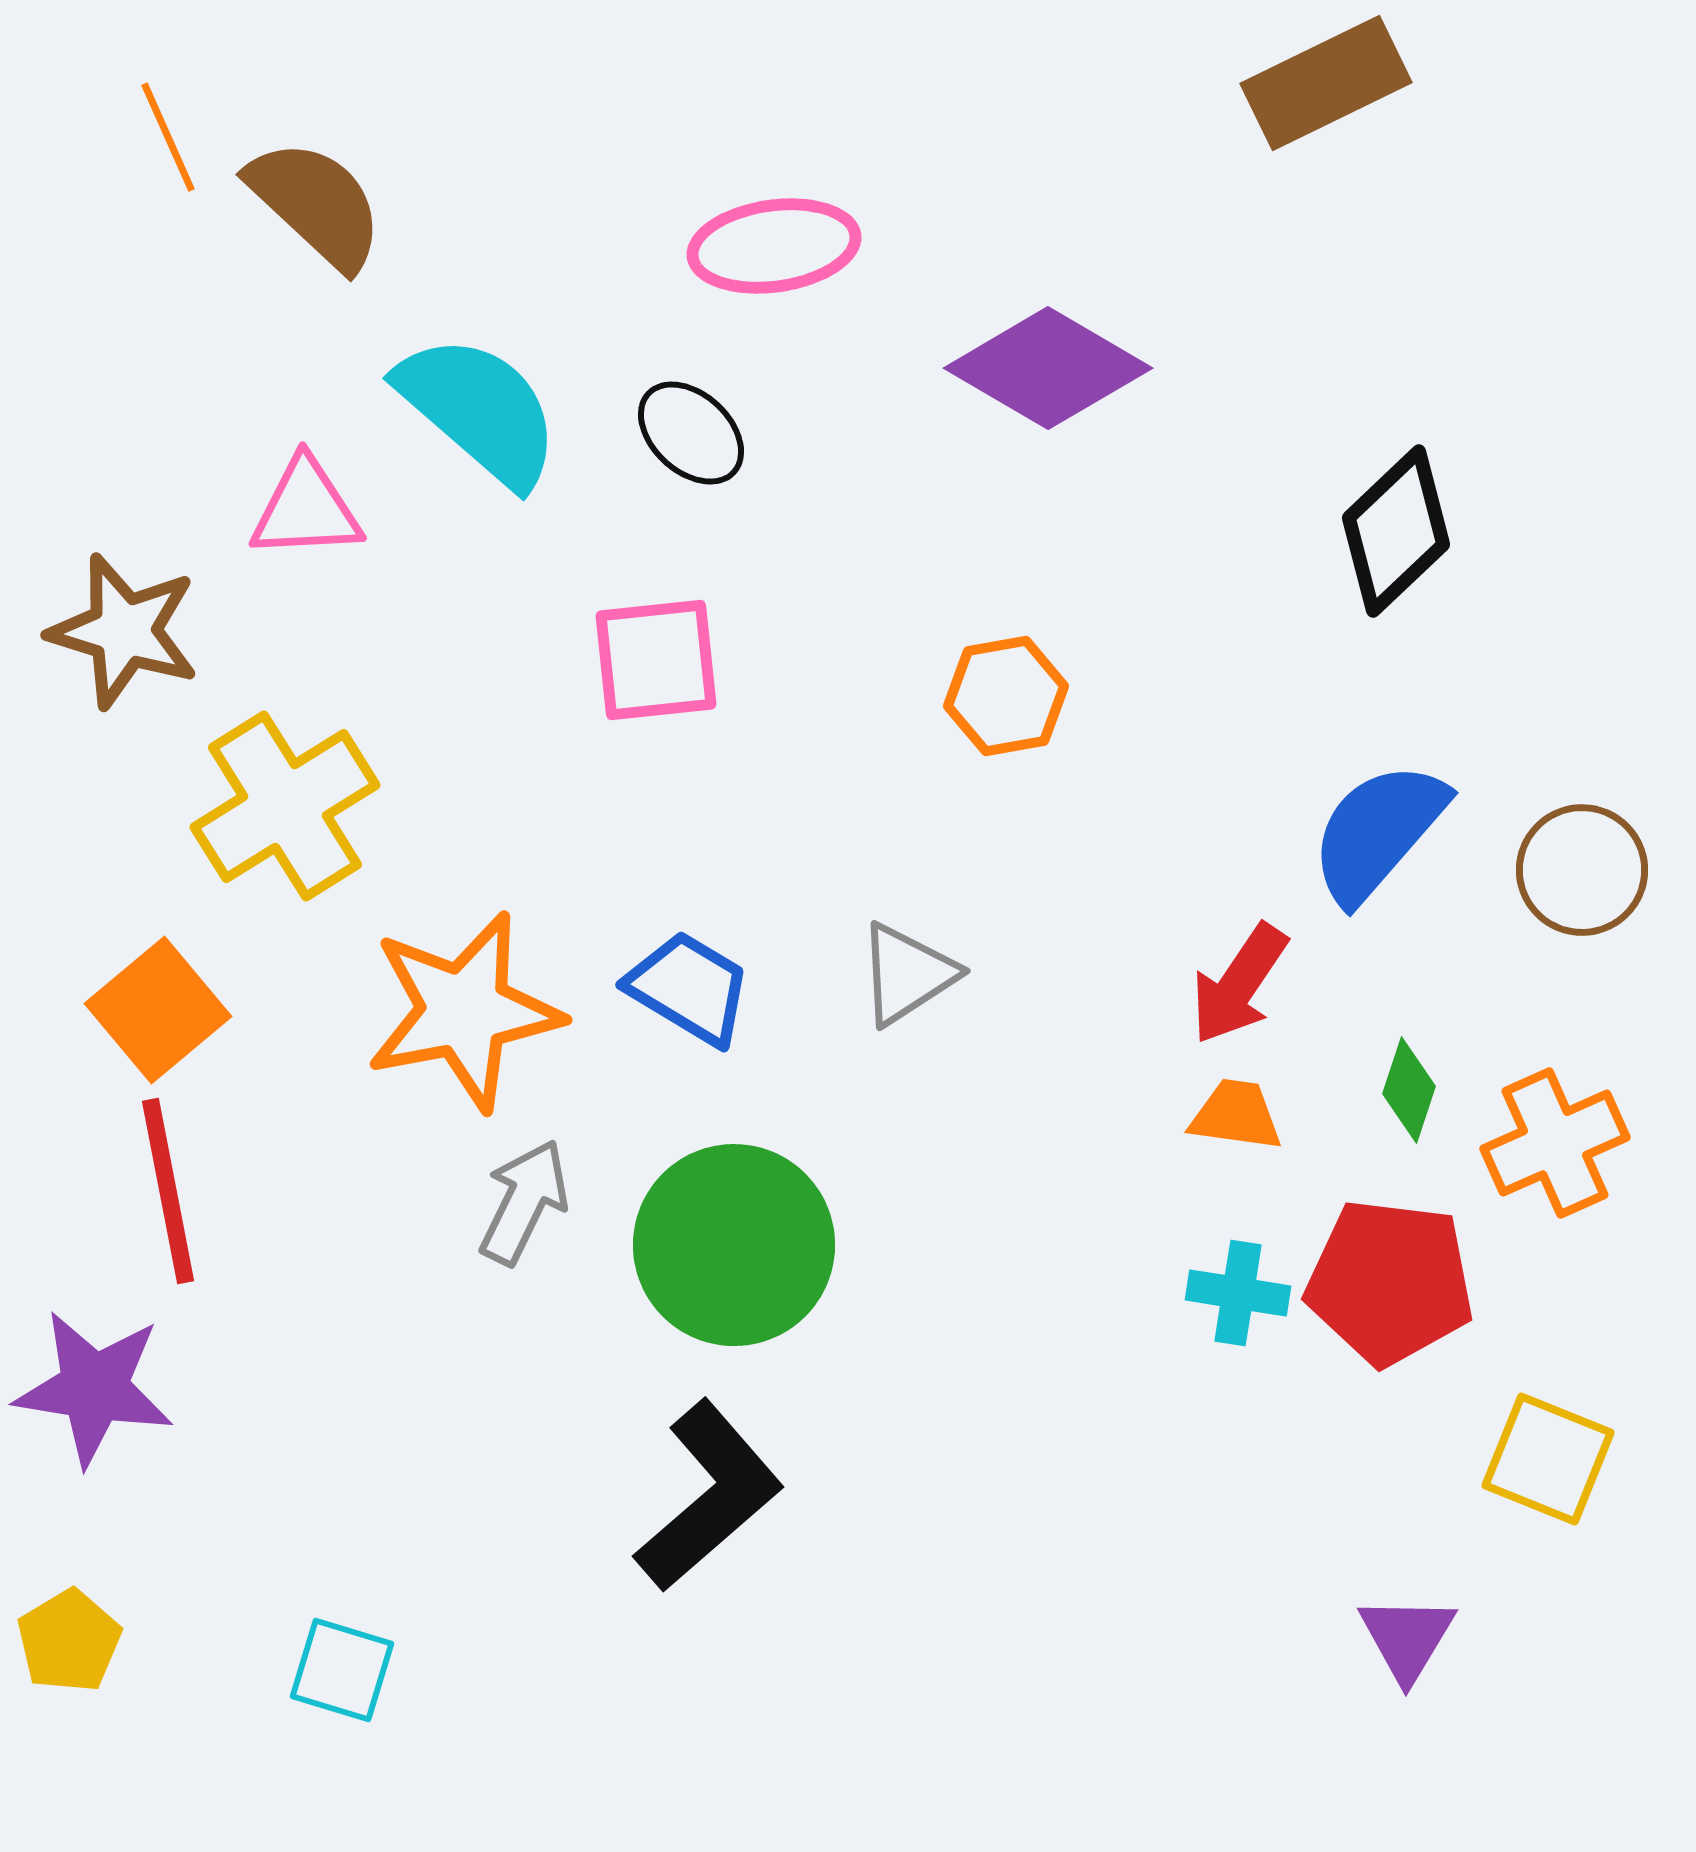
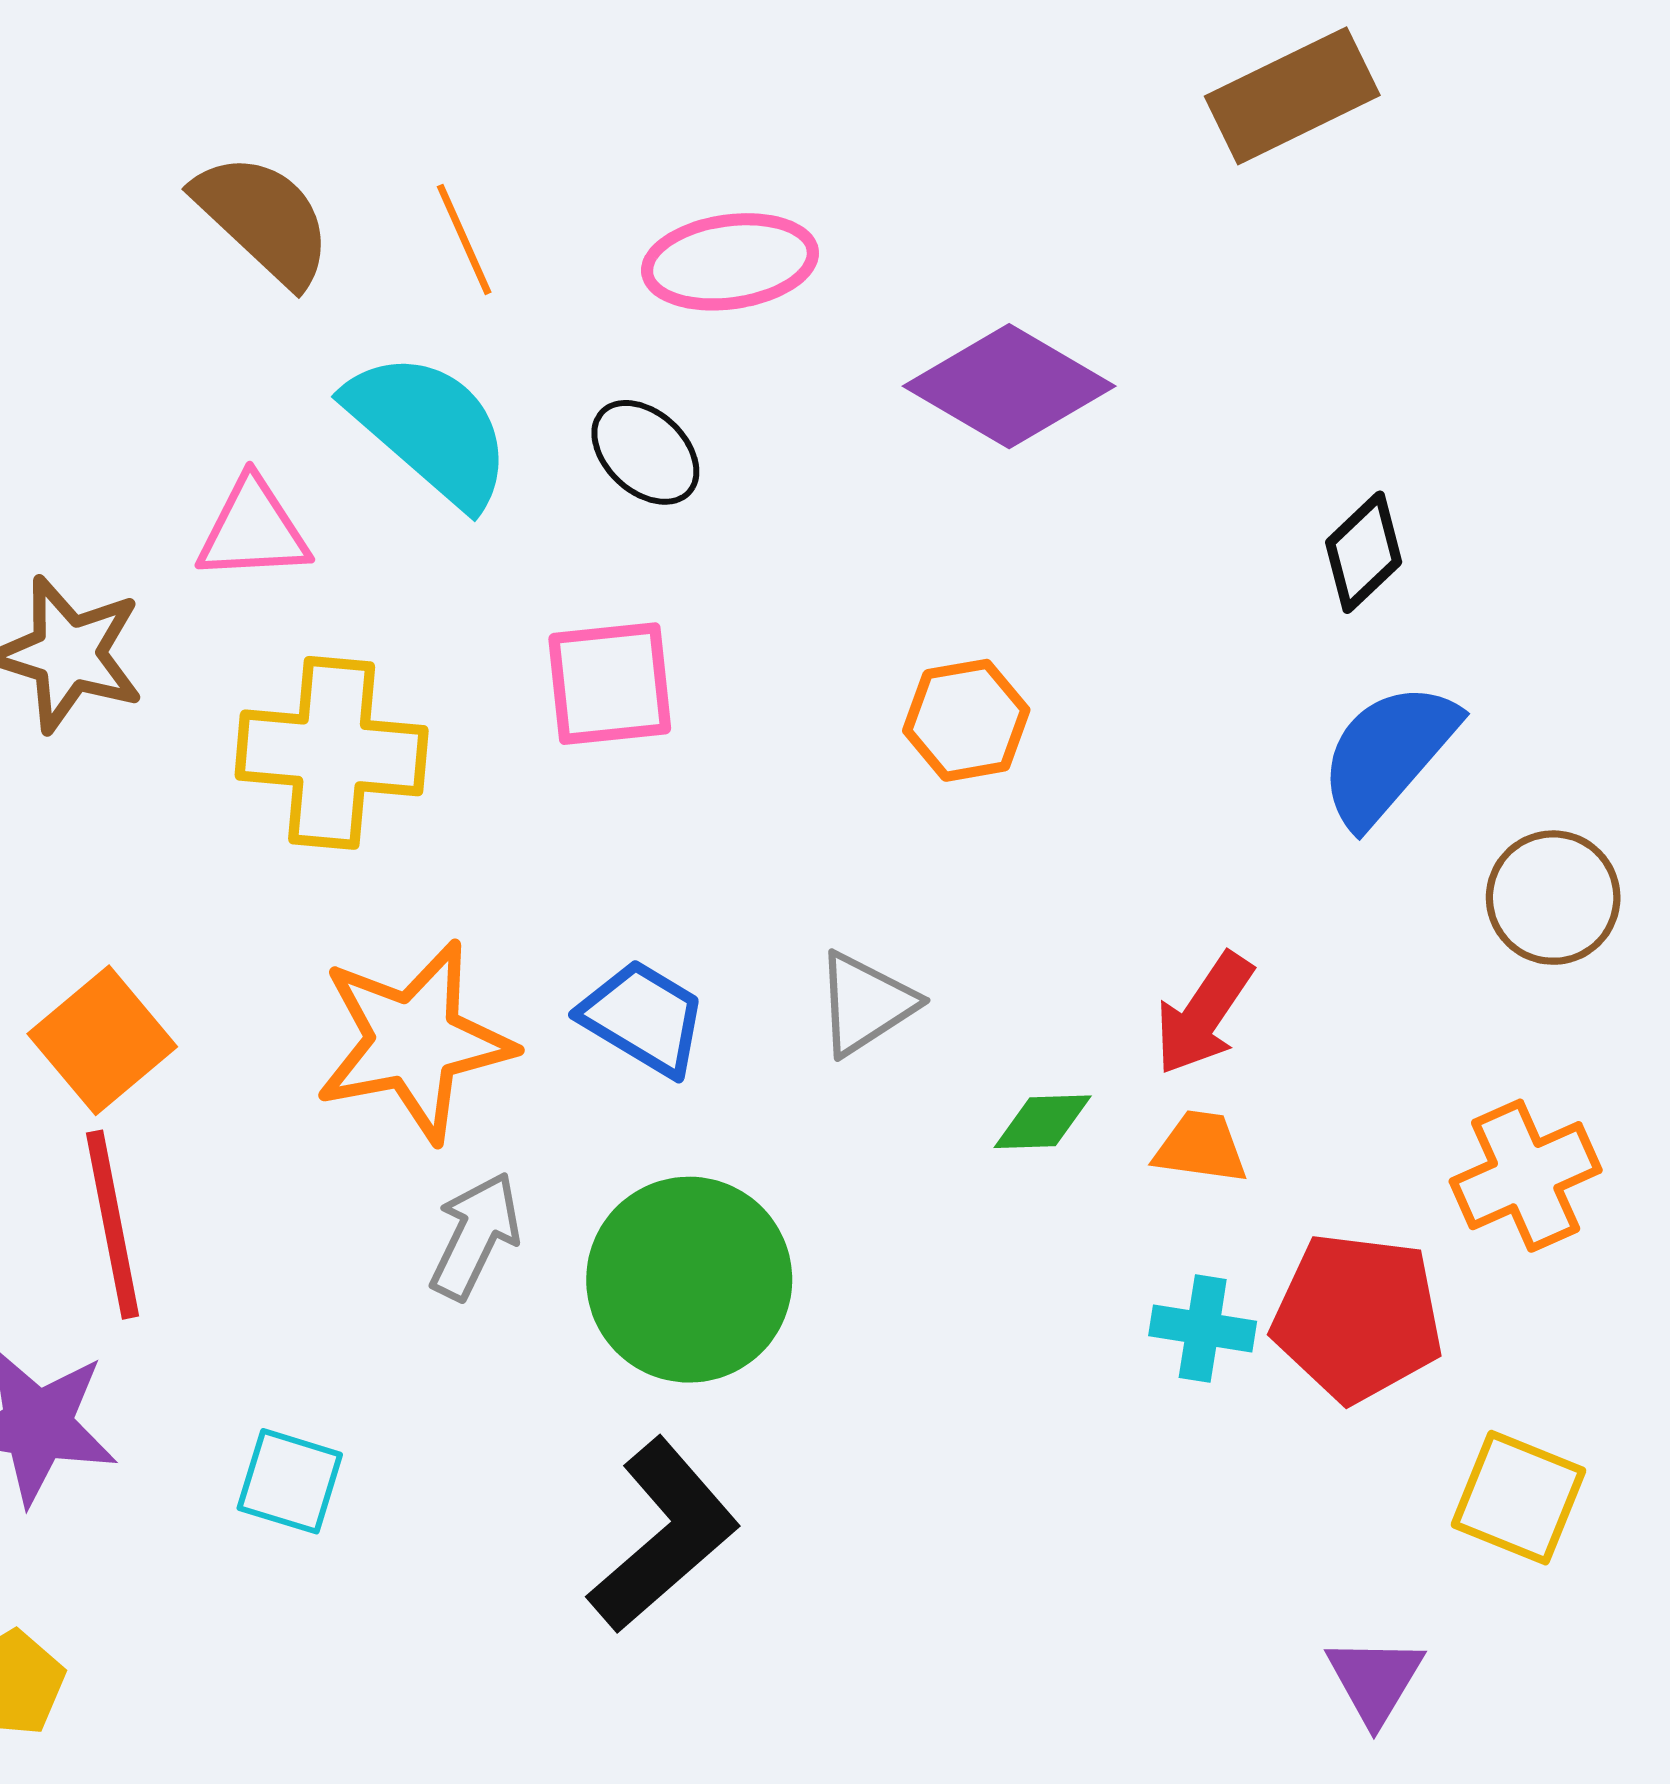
orange line: (168, 137) -> (464, 239), moved
black diamond: (1396, 531) -> (1364, 552), size x0.7
yellow cross: (285, 806) -> (332, 753), moved, turned 37
blue semicircle: (1378, 832) -> (1388, 754), moved
green diamond: (1409, 1090) -> (1043, 1122), moved, turned 70
cyan square: (342, 1670) -> (290, 1481), moved

